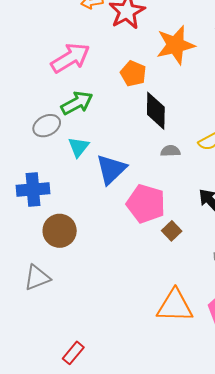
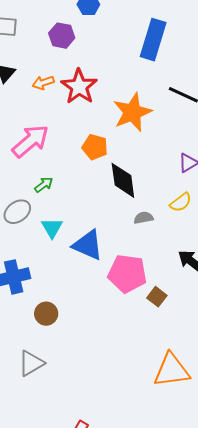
green arrow: (77, 103) -> (44, 185), size x0.6
blue triangle: (111, 169) -> (88, 245), turned -44
brown circle: (60, 231) -> (46, 314), size x0.7

